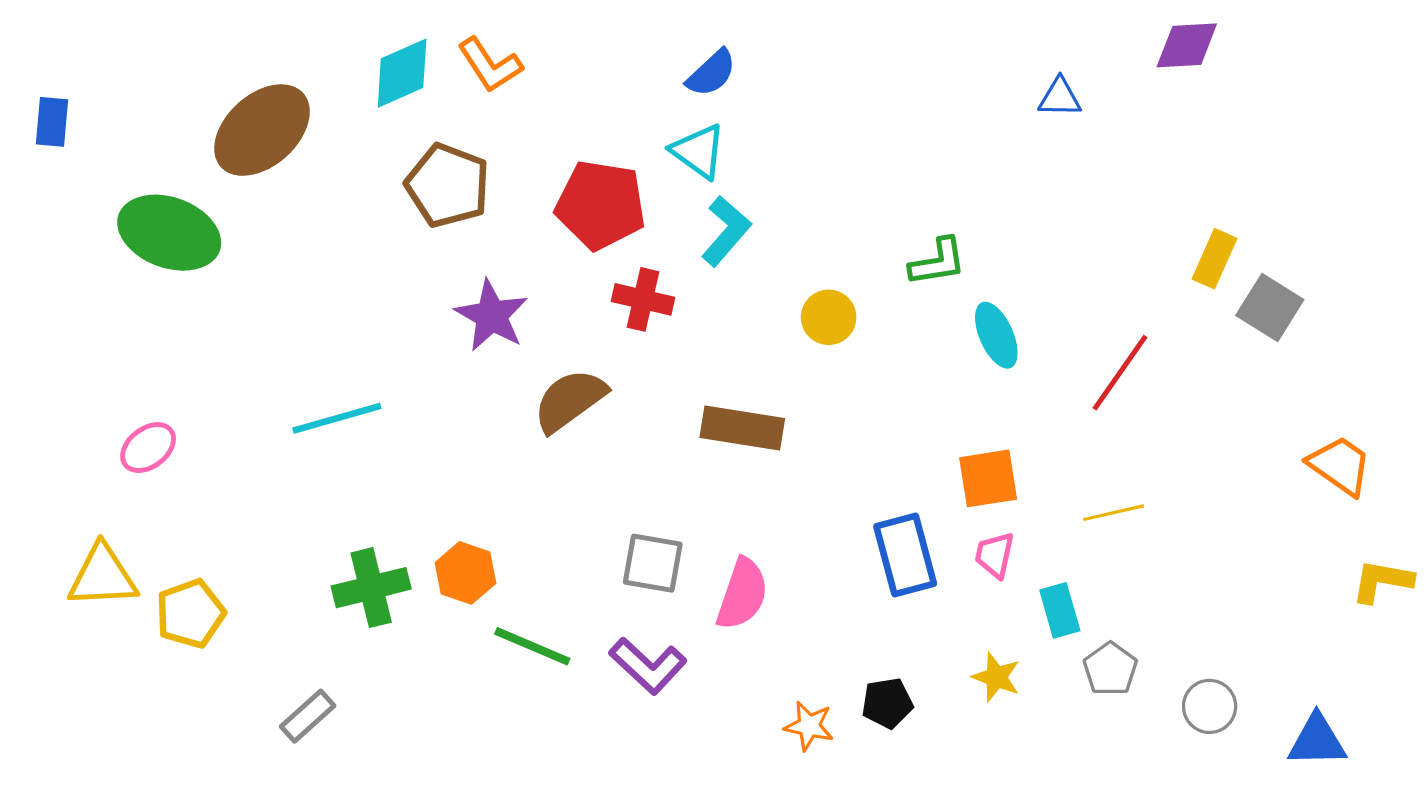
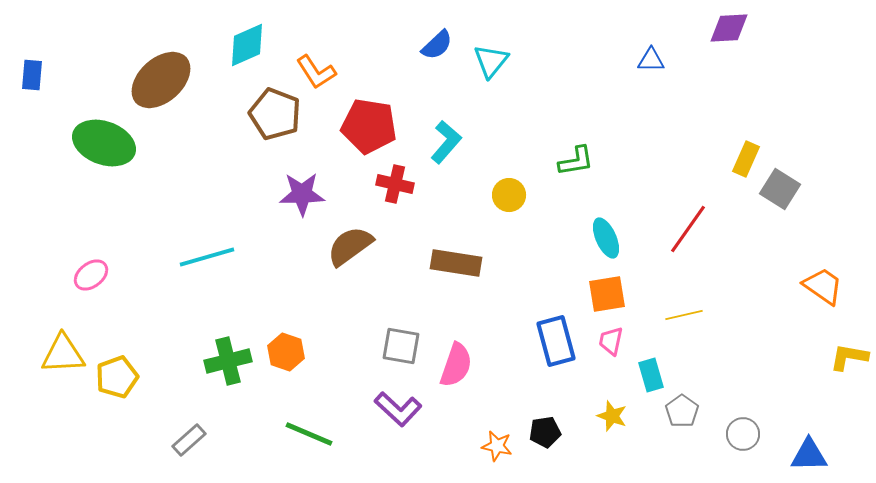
orange L-shape: (490, 65) -> (316, 72), moved
cyan triangle: (698, 151) -> (491, 61), moved, turned 33
purple star: (492, 316) -> (302, 194), turned -30
cyan ellipse: (996, 335) -> (606, 238), moved
green line: (532, 646) -> (309, 434), moved

